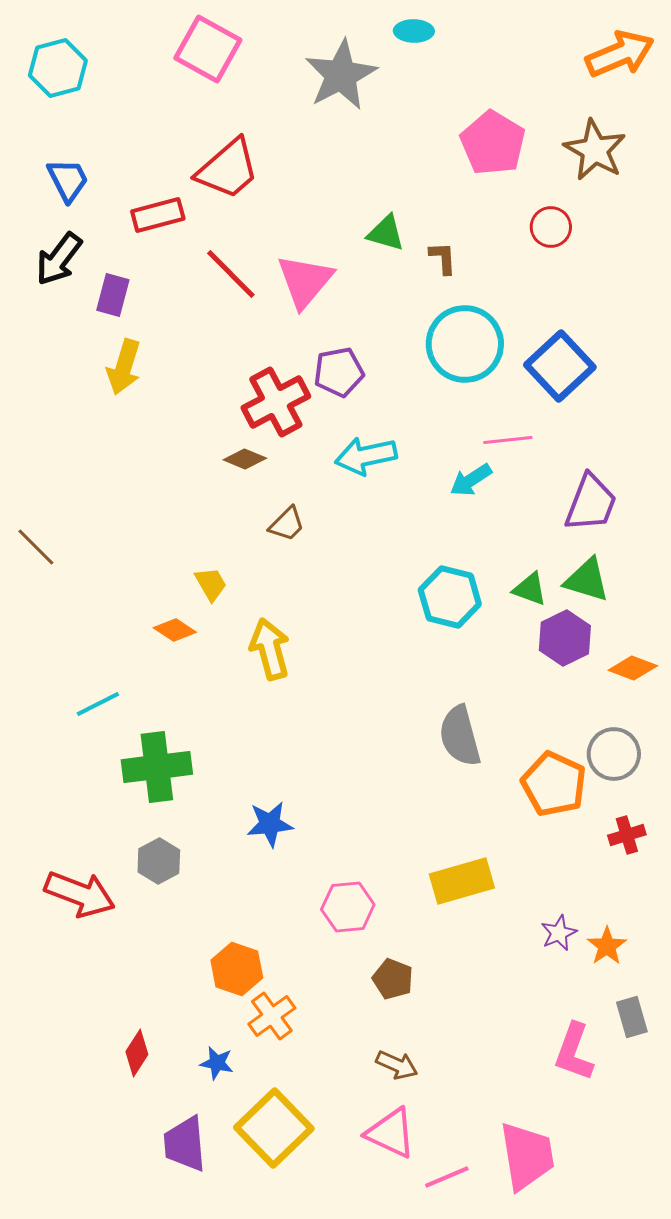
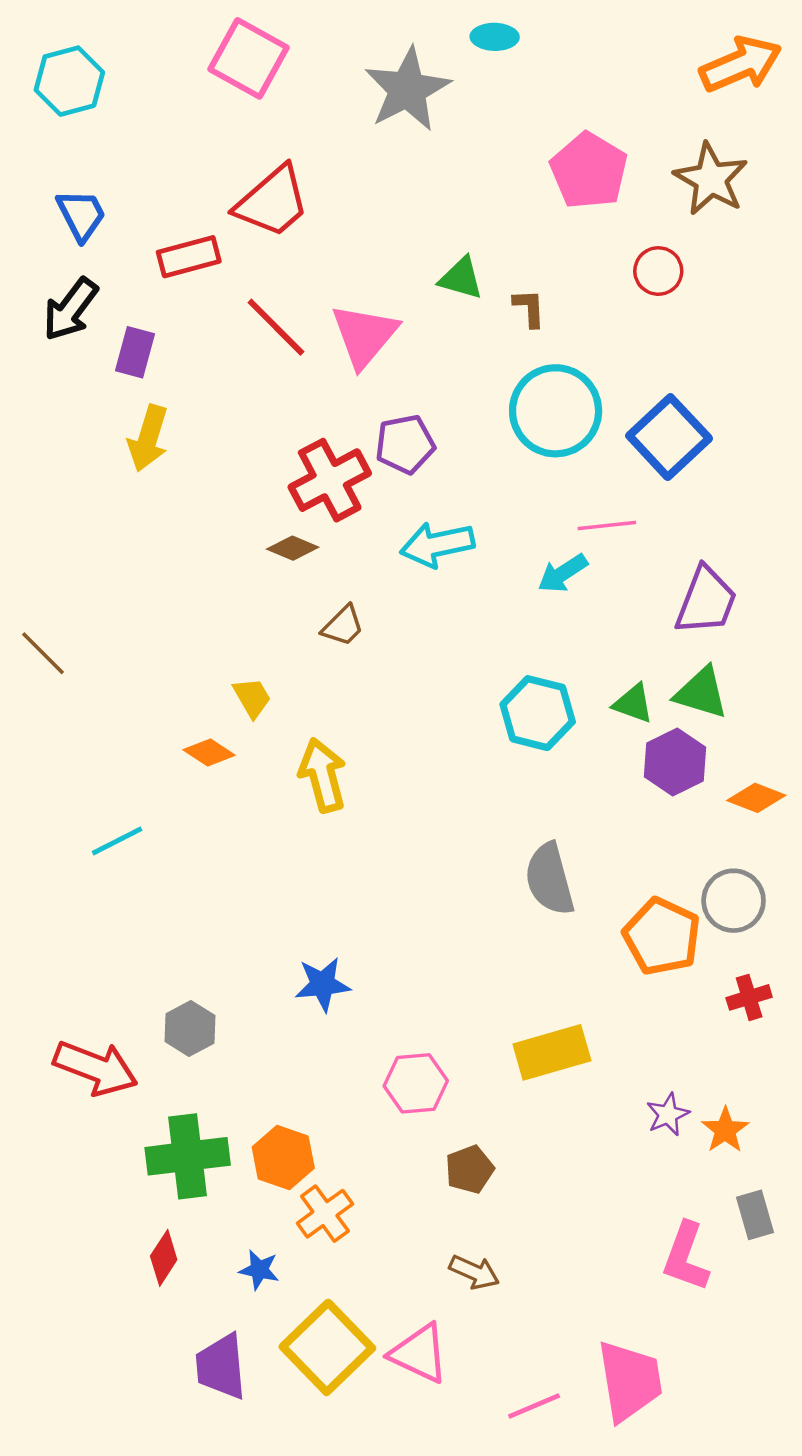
green cross: (157, 767) -> (188, 1156), moved
brown pentagon: (393, 979) -> (470, 1169), turned 30
pink triangle: (391, 1133) -> (419, 1353), moved

